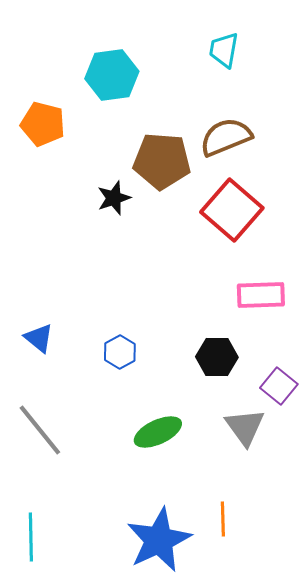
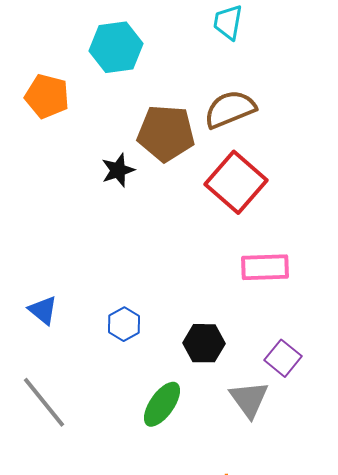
black hexagon: (217, 357) -> (204, 343), moved
green ellipse: (158, 432) -> (162, 404), turned -30

